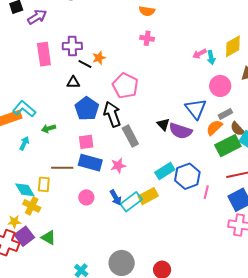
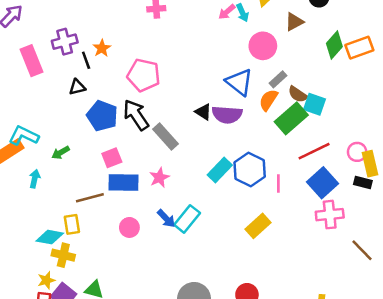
black line: (85, 64) -> (86, 60), turned 56
cyan diamond: (25, 190) -> (50, 237), turned -35
yellow rectangle: (148, 196) -> (258, 226), moved

